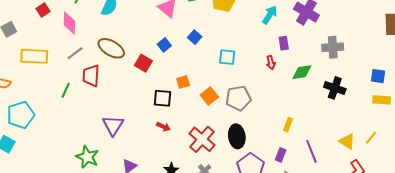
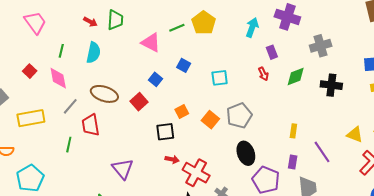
red square: (143, 63) -> (139, 102), turned 30
red cross: (202, 139) -> (196, 173), moved

